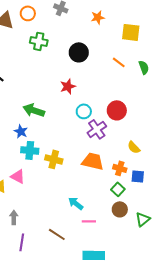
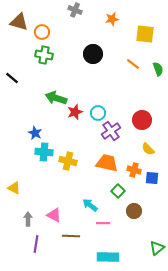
orange circle: (28, 13) -> (42, 32), moved
green cross: (39, 41) -> (44, 55), moved
red star: (68, 86) -> (75, 112), moved
green arrow: (34, 110) -> (56, 98), moved
red circle: (117, 110) -> (142, 120), moved
pink triangle: (18, 176) -> (54, 215), moved
green square: (118, 189) -> (118, 191), moved
green triangle: (143, 219) -> (157, 248), moved
brown line: (57, 234) -> (71, 236), turned -30

